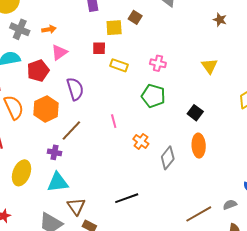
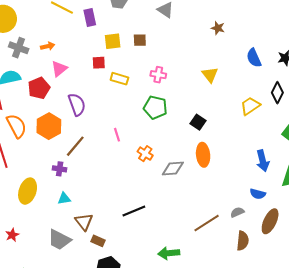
brown square: (135, 17) -> (140, 40), moved, turned -32
gray diamond: (168, 158) -> (173, 169), turned 50
cyan triangle: (58, 182) -> (64, 199), size x0.6

